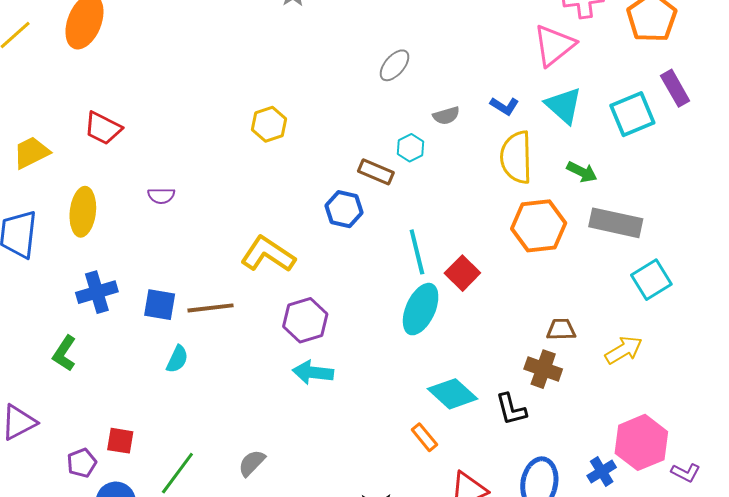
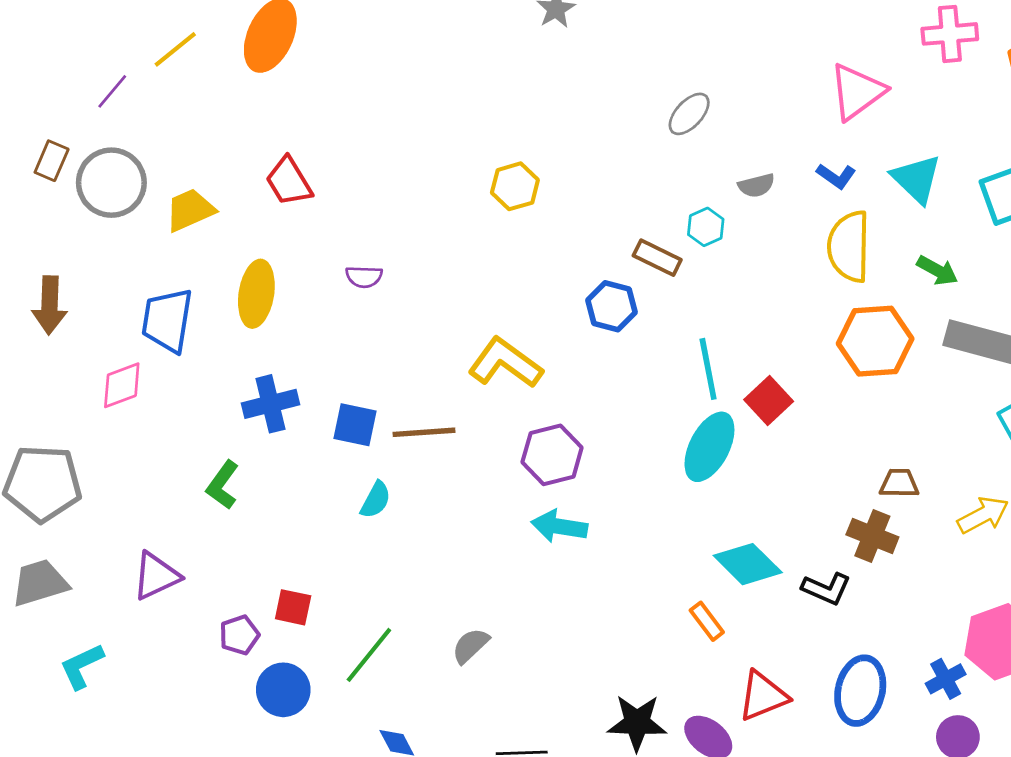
pink triangle: (554, 45) -> (857, 92), moved
red trapezoid: (103, 128) -> (289, 181), turned 30
black L-shape: (511, 409) -> (826, 589), turned -54

